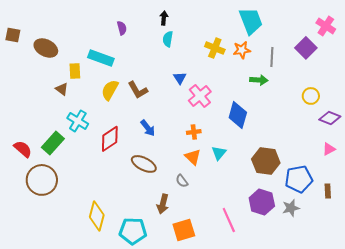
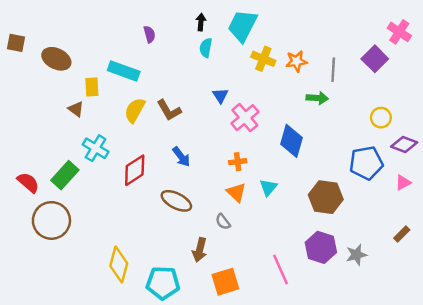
cyan trapezoid: (251, 21) -> (243, 26), moved, turned -132
blue pentagon: (299, 179) -> (366, 163), moved
brown rectangle: (328, 191) -> (402, 234), turned 48

